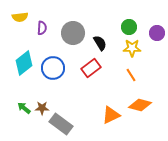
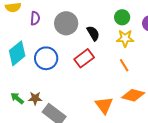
orange triangle: (111, 115) -> (104, 105), turned -42

